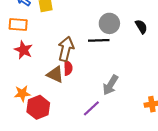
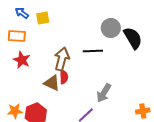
gray circle: (109, 23) -> (111, 28), moved
black semicircle: (141, 27) -> (133, 38), size x1.6
orange star: (22, 93) -> (15, 111), moved

